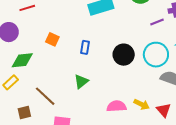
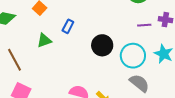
green triangle: (81, 81) -> (44, 40), moved

